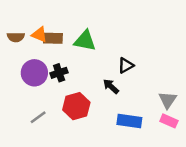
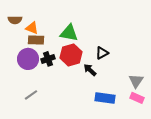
brown semicircle: (16, 37) -> (15, 20), moved
brown rectangle: (53, 38) -> (36, 40), moved
red hexagon: (76, 106) -> (71, 55), moved

